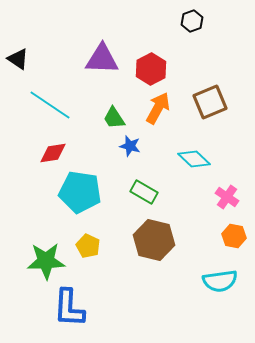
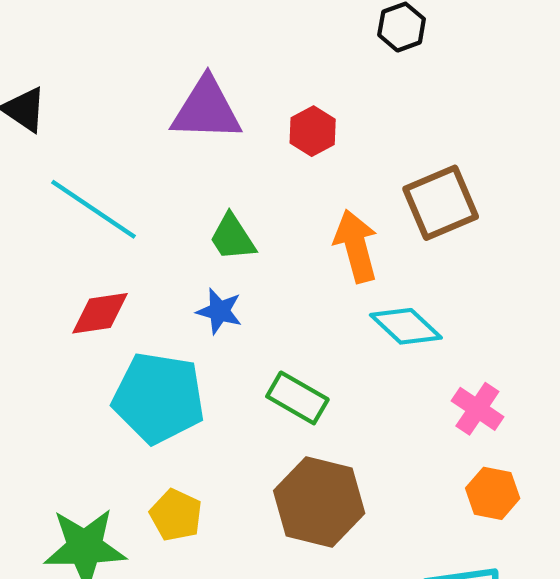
red hexagon: (151, 69) -> (313, 131), size x0.7
orange arrow: (158, 108) -> (356, 246), moved, turned -44
blue star: (130, 146) -> (219, 311), moved

